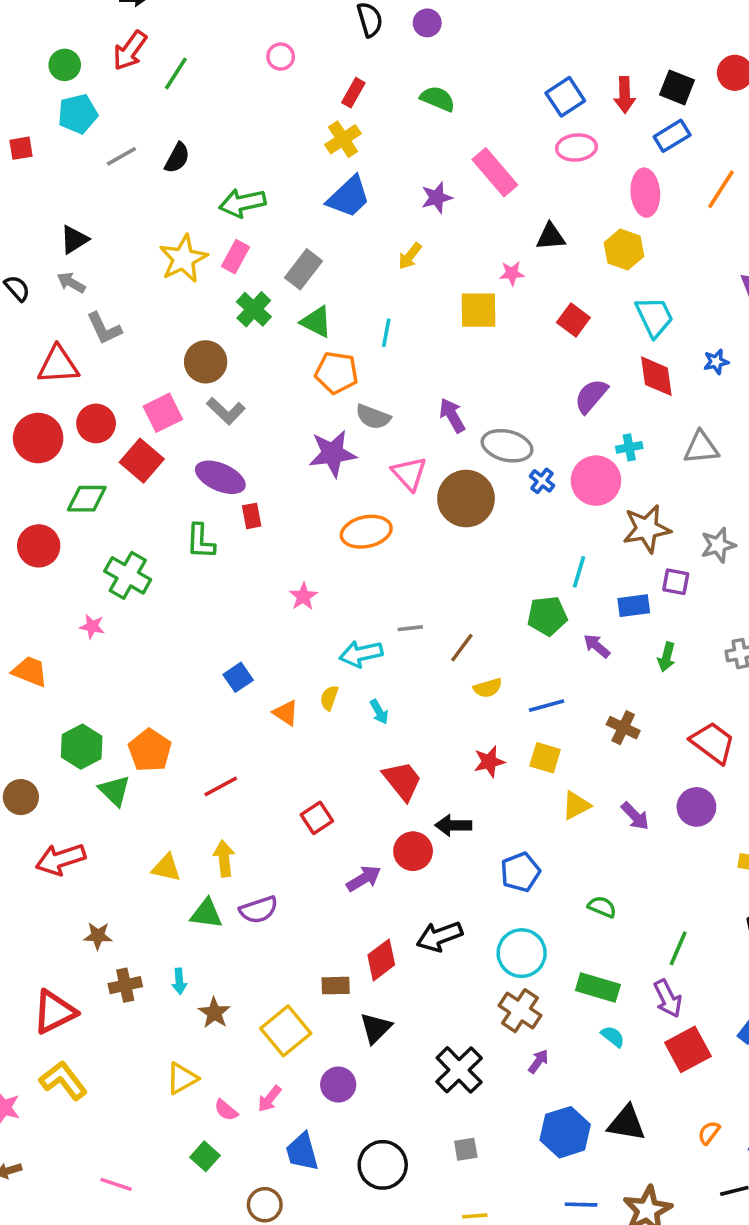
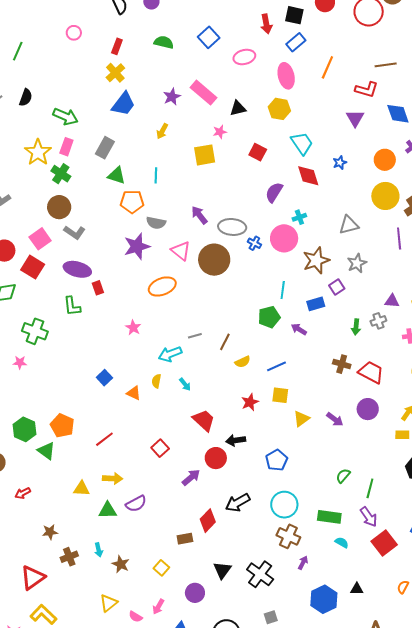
blue square: (565, 97) -> (209, 37), moved
pink rectangle: (495, 172) -> (204, 93), moved
green arrow: (242, 203) -> (66, 117), turned -135
green cross: (254, 309) -> (61, 174), moved
gray triangle: (701, 448) -> (349, 225), moved
purple square: (676, 582) -> (337, 287), turned -35
green arrow: (667, 657) -> (356, 327), moved
brown cross: (623, 728) -> (342, 364), moved
yellow arrow: (224, 858) -> (113, 478), turned 108
red arrow: (60, 859) -> (23, 493), size x0.6
green semicircle: (602, 907) -> (343, 476), moved, turned -63
black triangle: (376, 1028) -> (222, 570), moved
yellow square: (286, 1031) -> (161, 568), size x0.6
black triangle: (627, 1123) -> (357, 589), size x0.6

